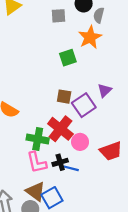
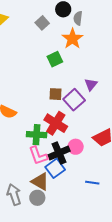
gray square: (58, 16) -> (42, 23), turned -32
pink circle: (80, 142) -> (76, 147), moved
black cross: (60, 162) -> (59, 153), size x1.5
blue line: (71, 168) -> (92, 183), moved
blue square: (52, 198) -> (55, 168), moved

